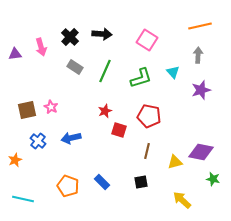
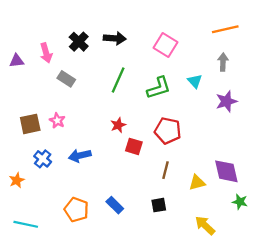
gray rectangle: (75, 67) -> (66, 79), moved
purple diamond: (201, 152) -> (226, 171), turned 65

